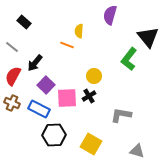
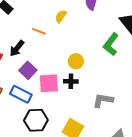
yellow semicircle: (79, 31) -> (61, 16), turned 32
orange line: (67, 45) -> (39, 31), moved
black cross: (89, 96) -> (71, 81), turned 32

